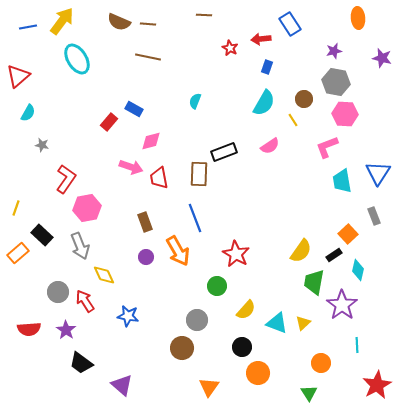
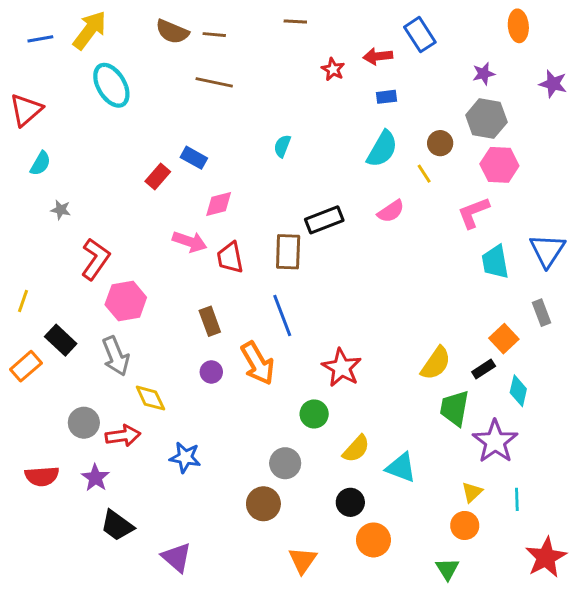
blue rectangle: (267, 67) -> (387, 97), turned 64
red arrow: (85, 301) -> (123, 436), turned 115
yellow triangle: (303, 323) -> (472, 492), moved

